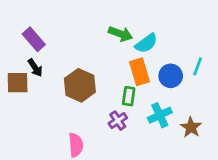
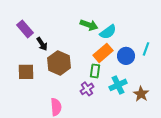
black arrow: (35, 68) -> (42, 44), moved
orange rectangle: (139, 72) -> (103, 53), turned 66
brown square: (18, 83) -> (26, 72), moved

